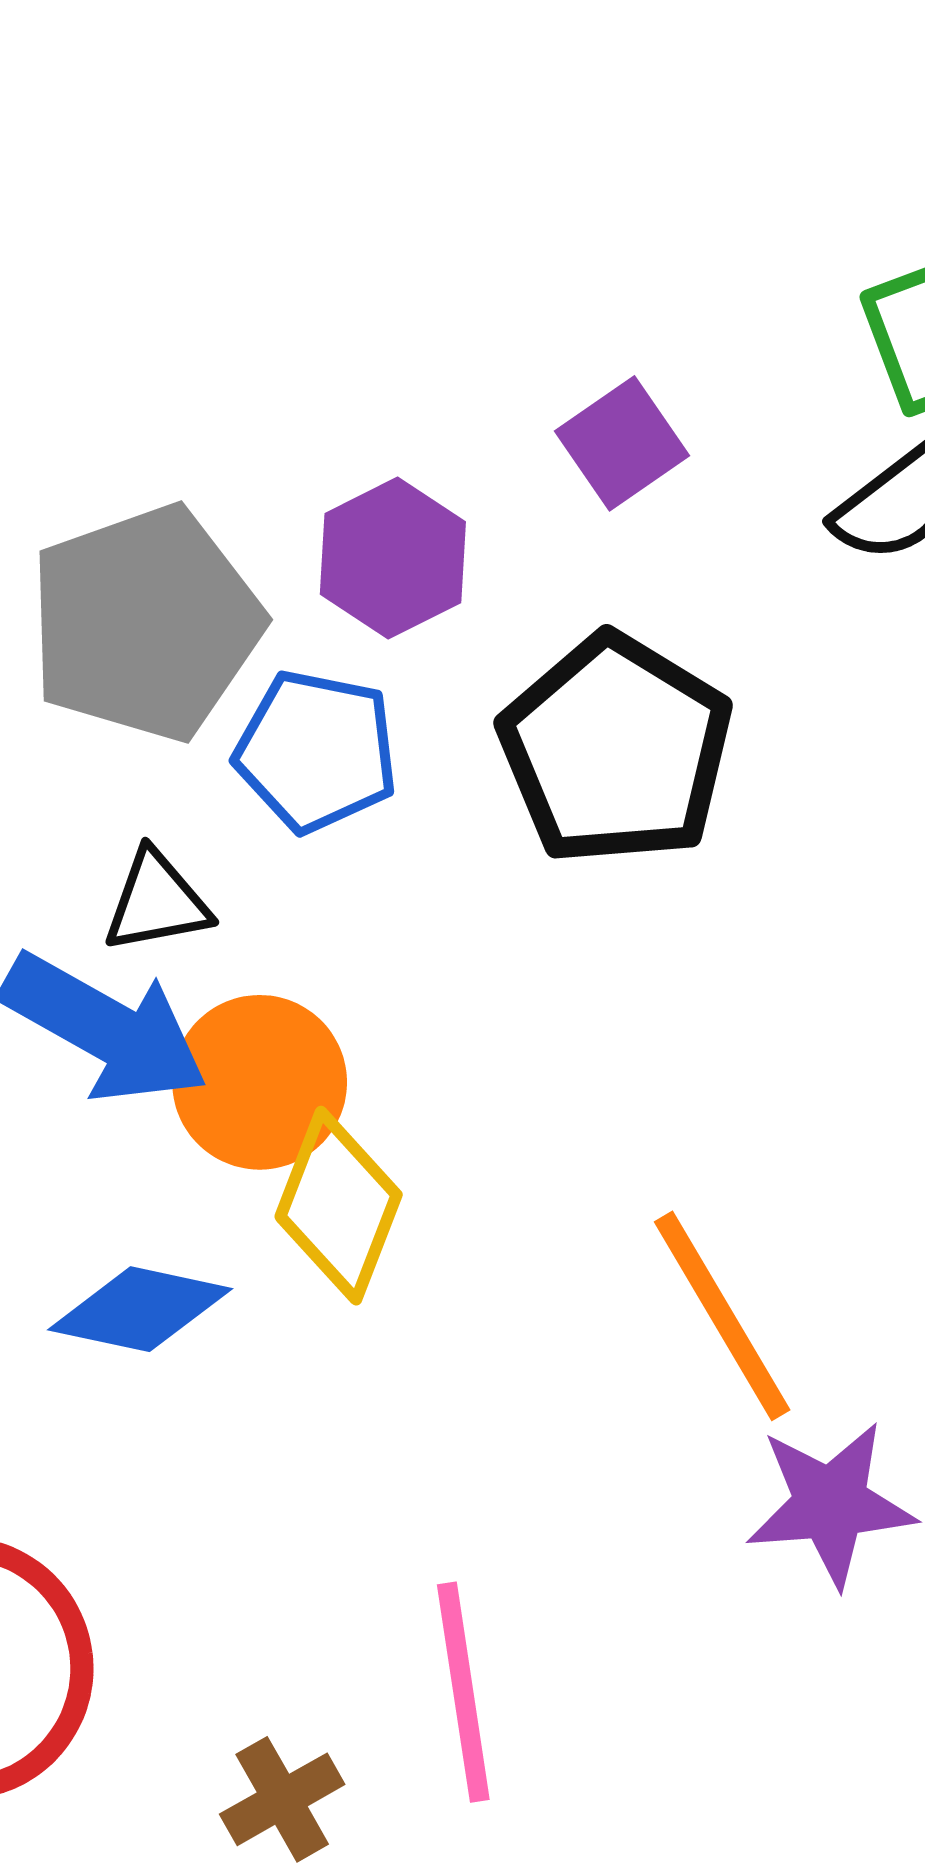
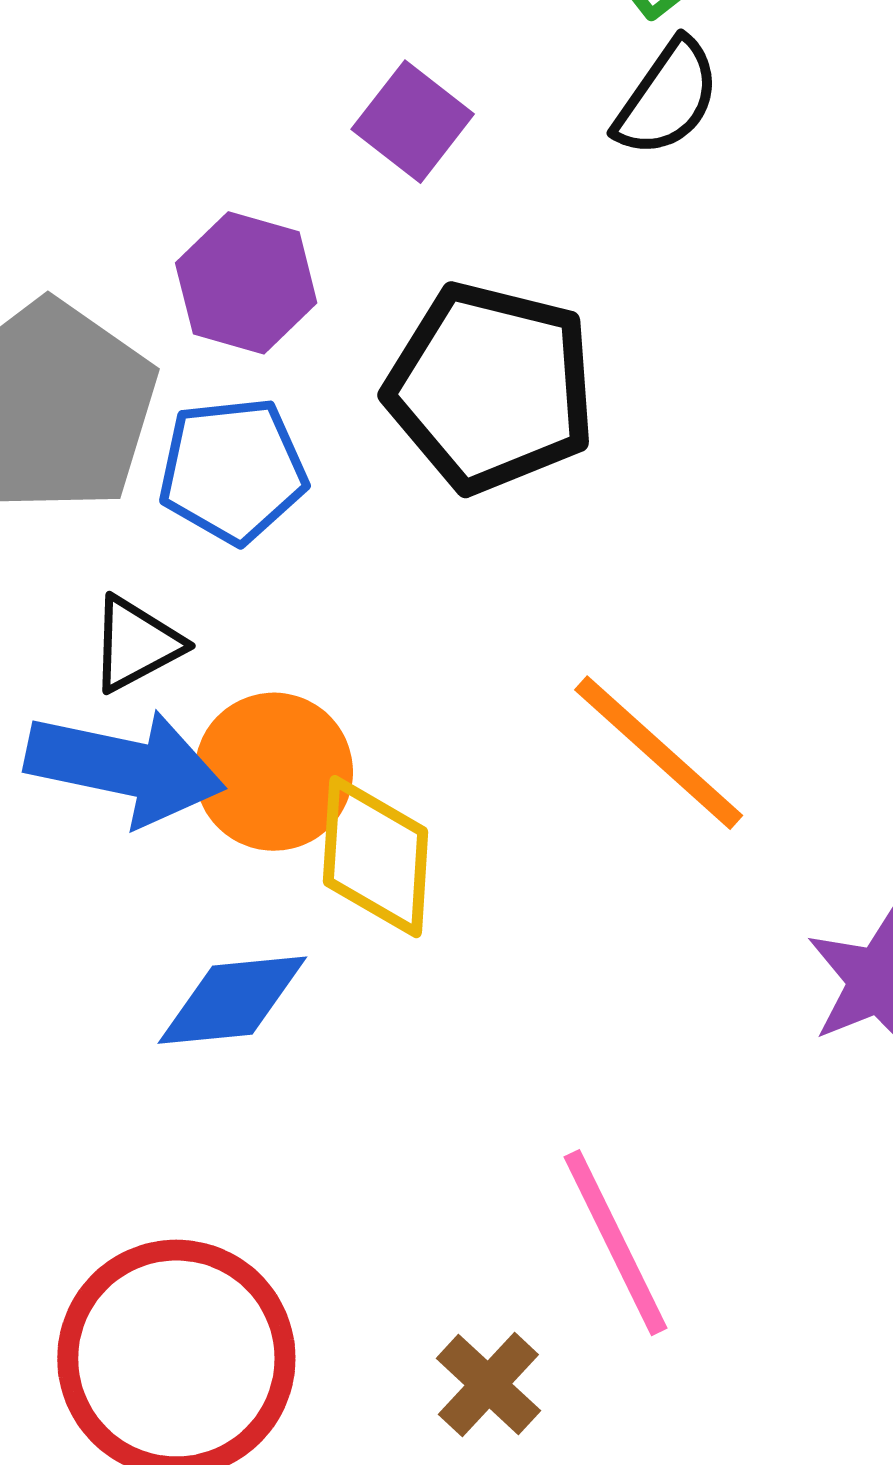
orange line: (722, 1316) -> (659, 753), moved

